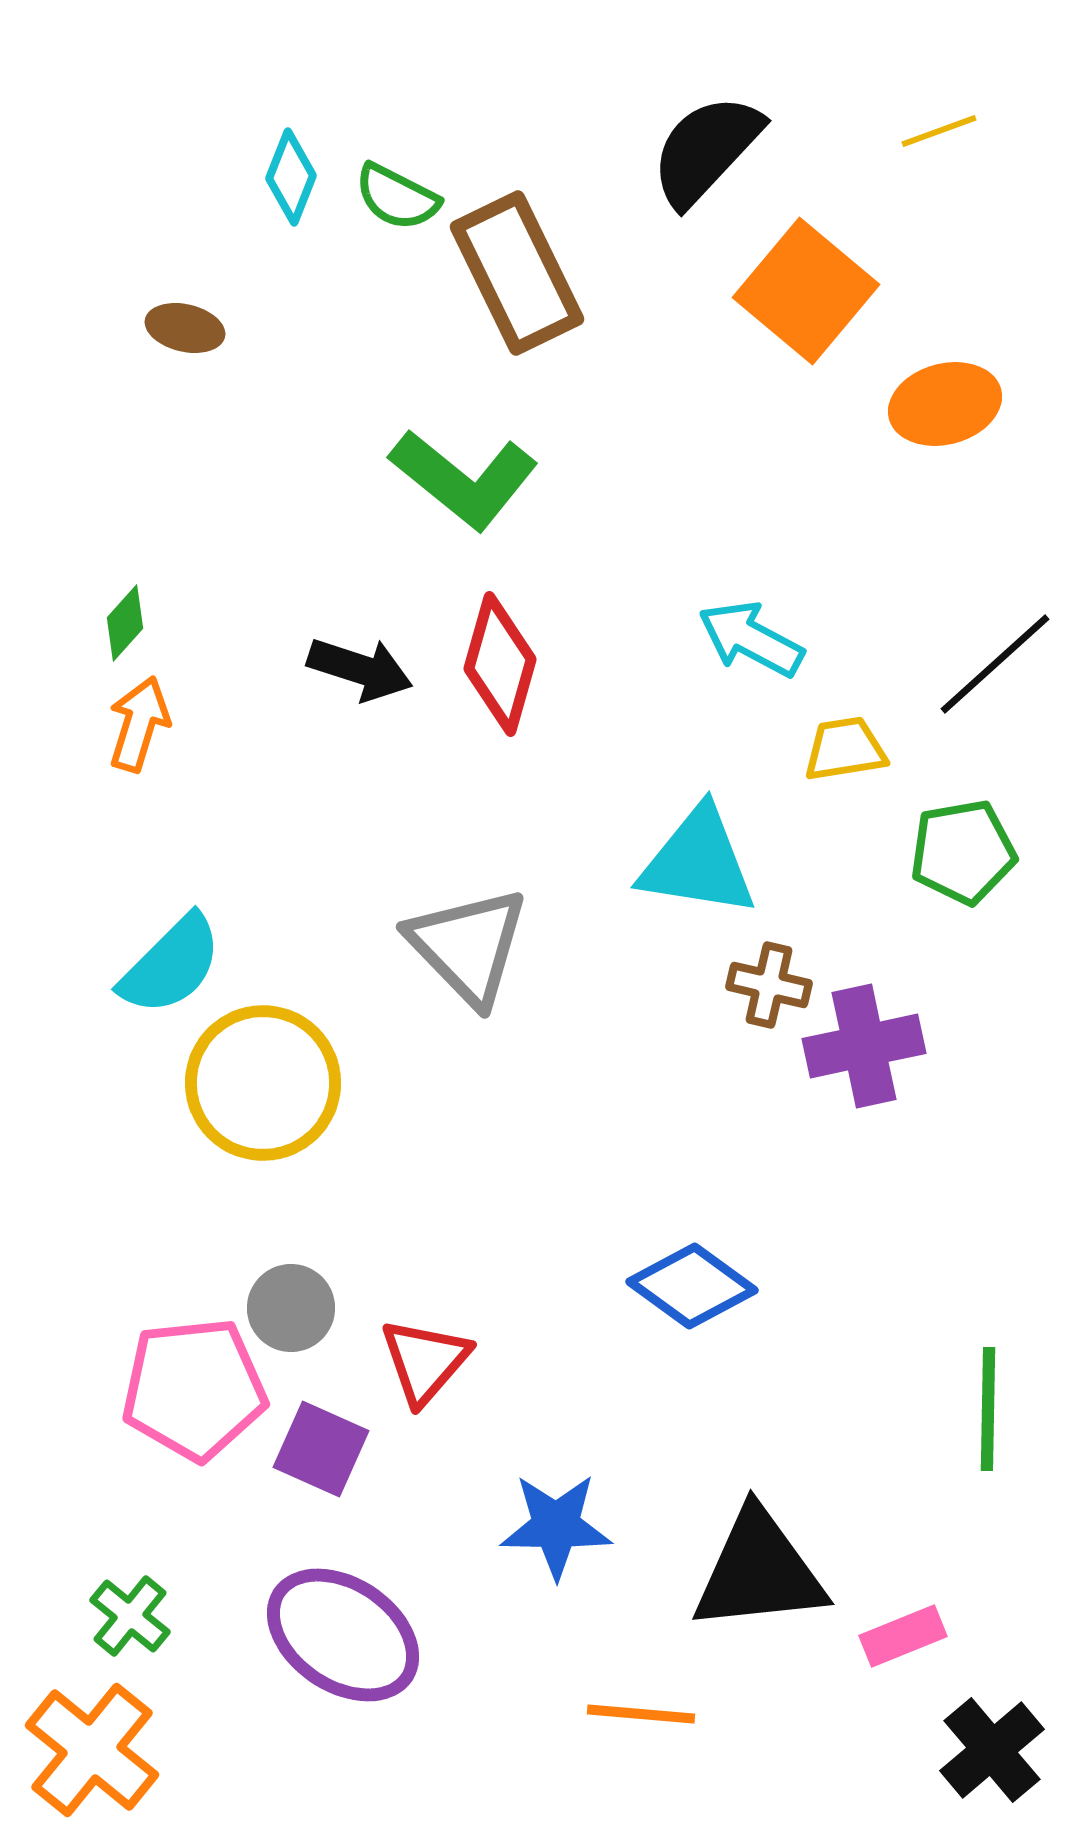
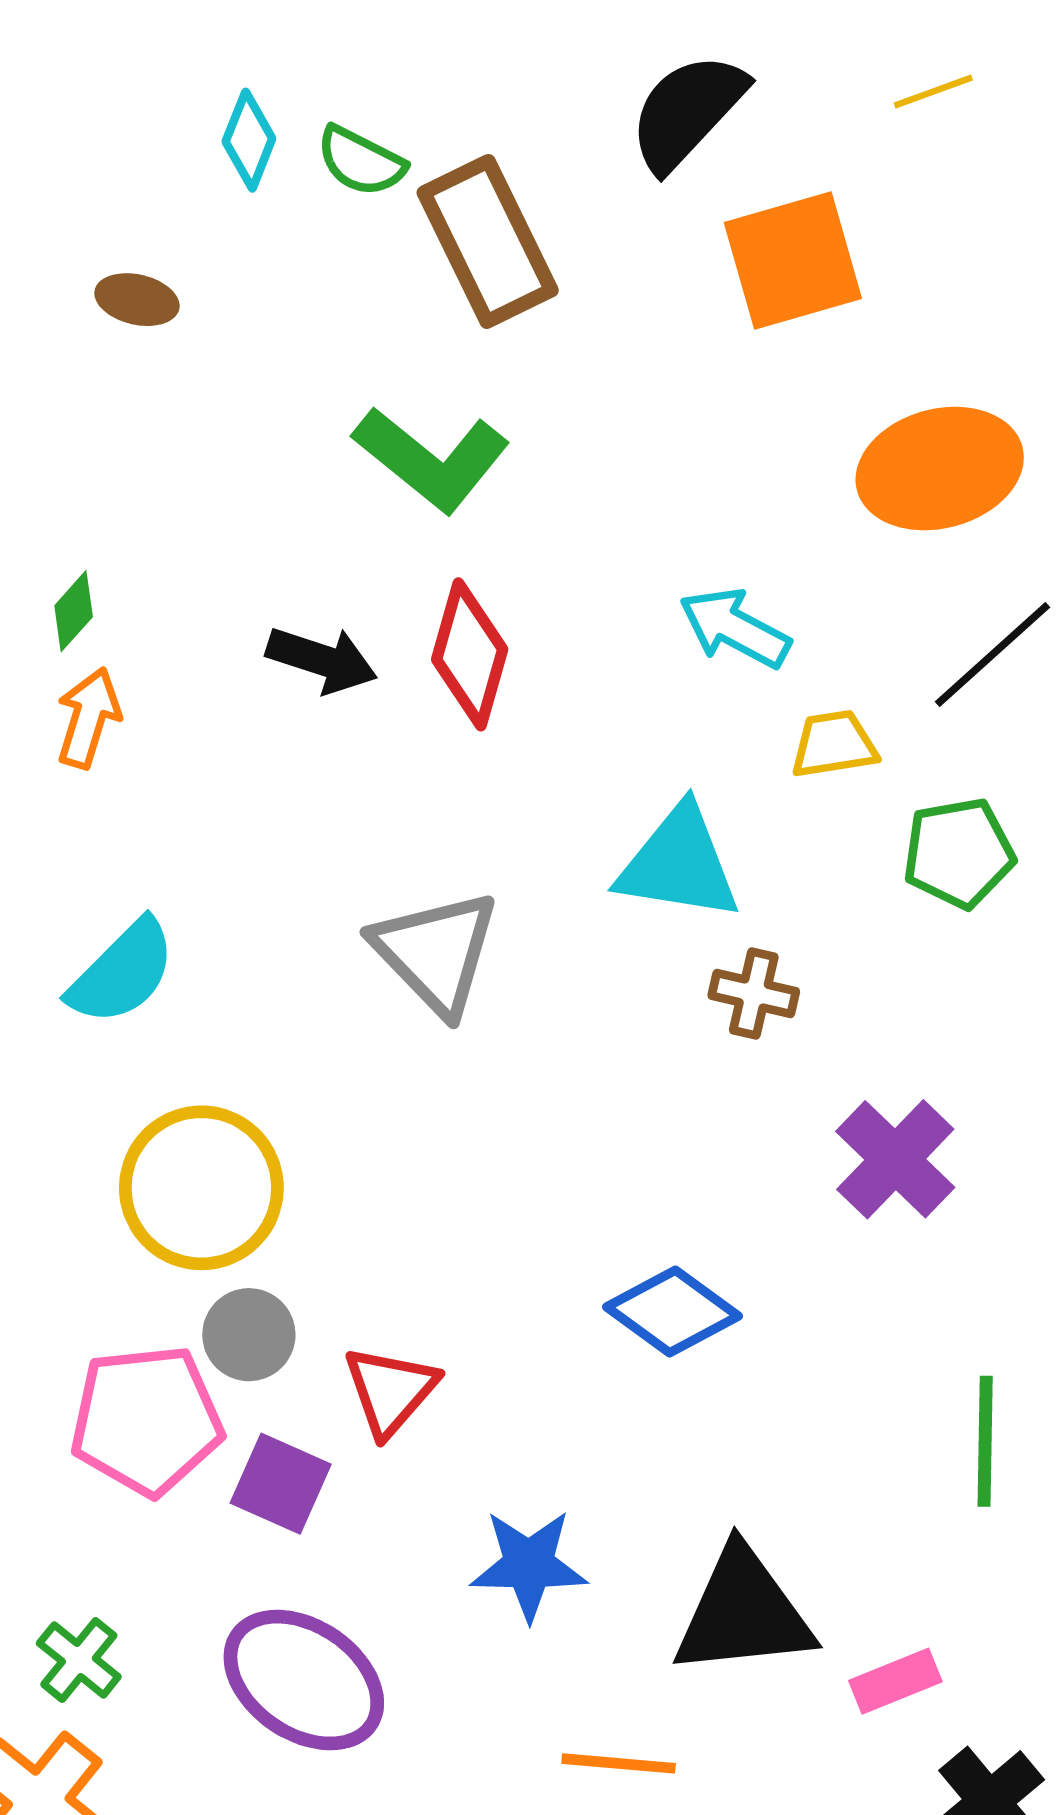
orange square: (806, 291) -> (793, 260), turned 34
orange ellipse: (945, 404) -> (940, 469), moved, size x1.4
purple cross: (864, 1046) -> (895, 1159), moved, turned -34
yellow circle: (263, 1083) -> (201, 1188), moved

